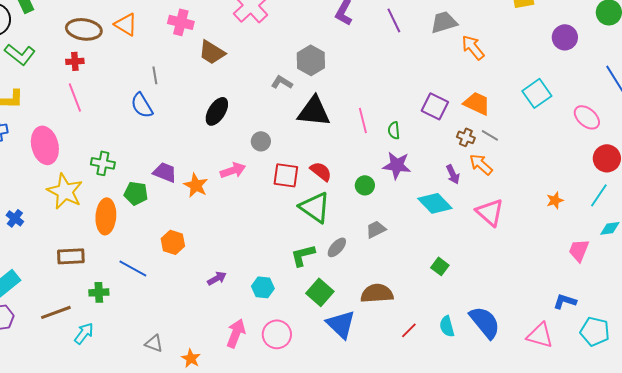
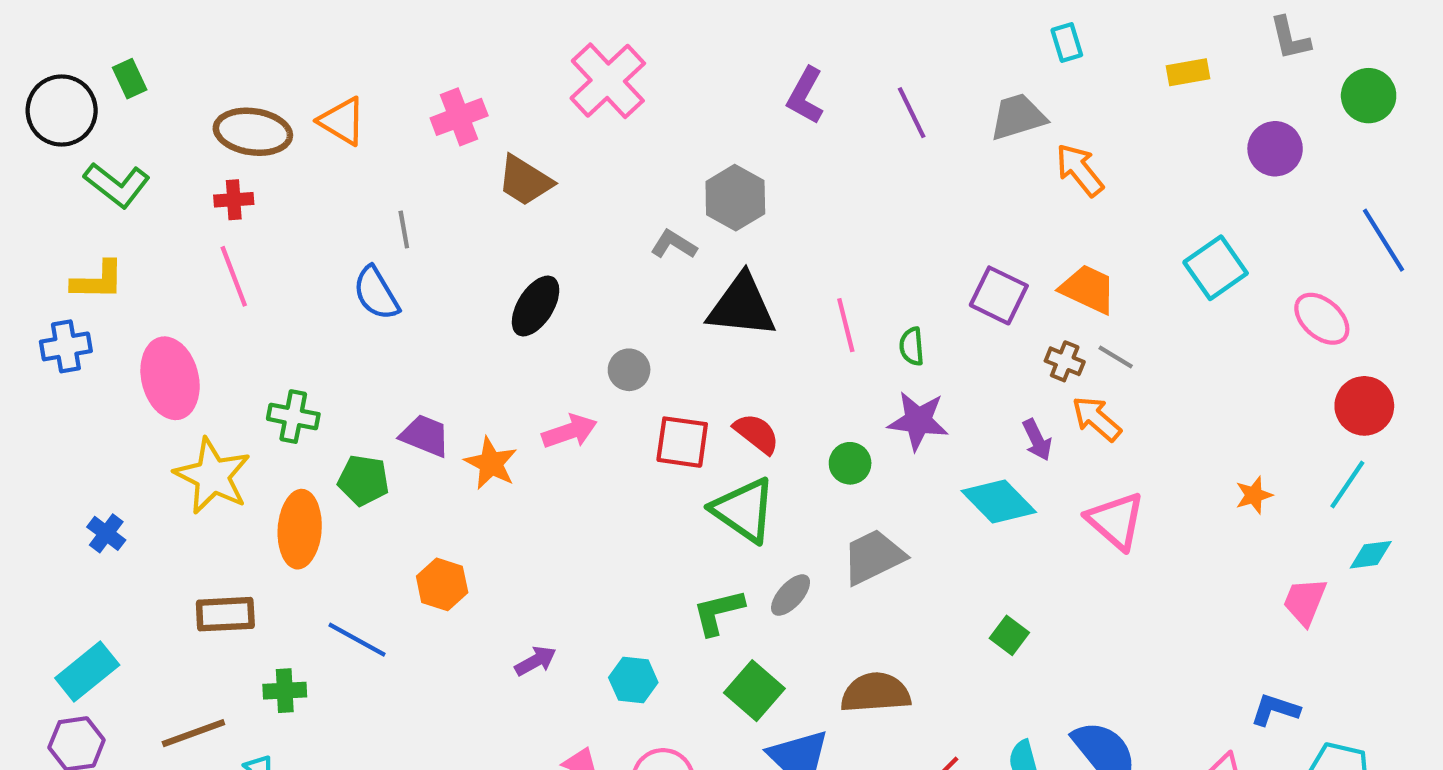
pink cross: (181, 22) -> (459, 117), turned -35
gray trapezoid: (376, 229) -> (873, 557), size x1.5

